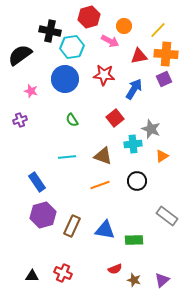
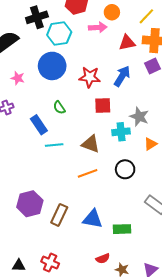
black cross: (50, 31) -> (37, 17), turned -30
pink arrow: (110, 41) -> (98, 27), turned -30
red star: (104, 75) -> (90, 77), moved
red square: (115, 118) -> (103, 105), turned 36
blue rectangle: (37, 182) -> (39, 125), moved

